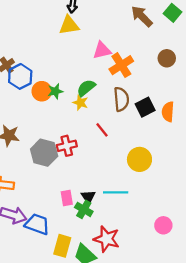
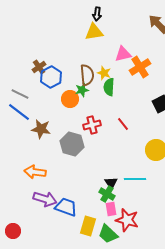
green semicircle: (86, 88) -> (109, 87), turned -48
orange circle: (42, 91) -> (70, 99), moved
brown semicircle: (121, 99) -> (87, 75), moved
yellow star: (80, 103) -> (104, 73), moved
red cross: (67, 146) -> (92, 125), moved
pink rectangle: (67, 198) -> (111, 209), moved

